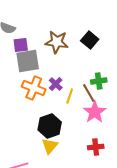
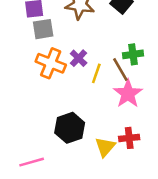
gray square: (28, 61) -> (43, 29), size x0.7
black hexagon: (50, 126) -> (70, 128), moved
yellow triangle: (50, 146) -> (105, 147), moved

